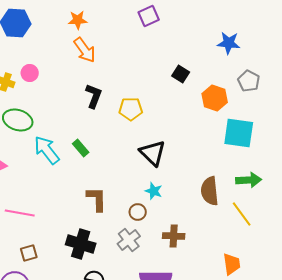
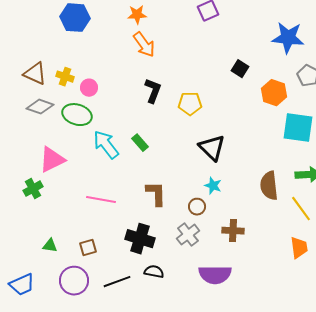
blue star: (229, 43) -> (288, 38), size x1.4
pink circle: (30, 73) -> (89, 88), moved
pink line: (20, 213) -> (101, 200), moved
orange trapezoid: (232, 264) -> (299, 248), moved

